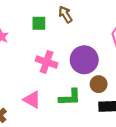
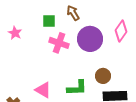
purple circle: (84, 60) -> (90, 39), moved
pink cross: (47, 62) -> (59, 43), moved

